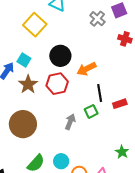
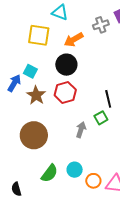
gray cross: (97, 19) -> (101, 25), turned 35
yellow square: (35, 25) -> (39, 35), turned -30
orange arrow: (86, 69) -> (74, 40), moved

